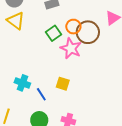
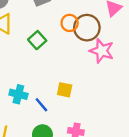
green square: (53, 33) -> (37, 40), moved
pink star: (71, 48) -> (102, 51), moved

